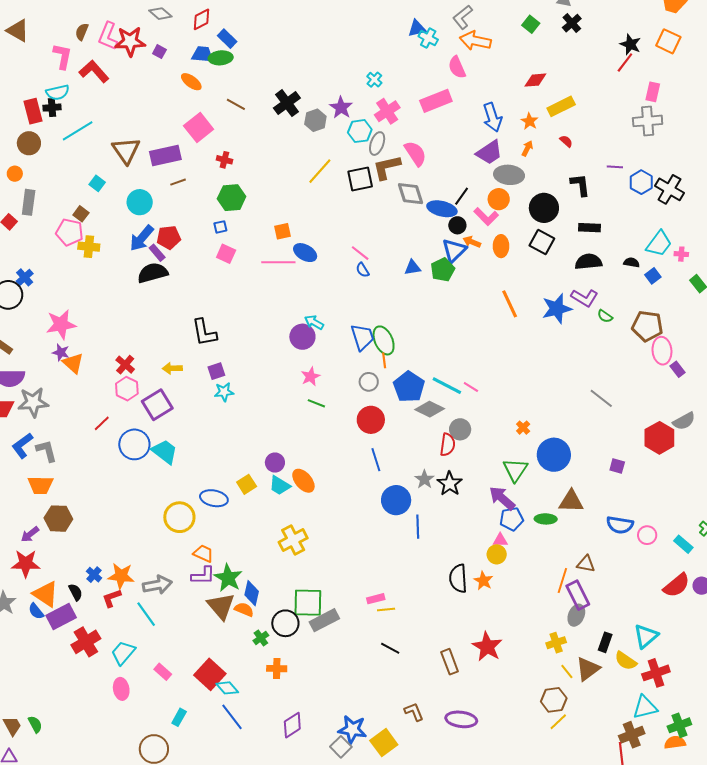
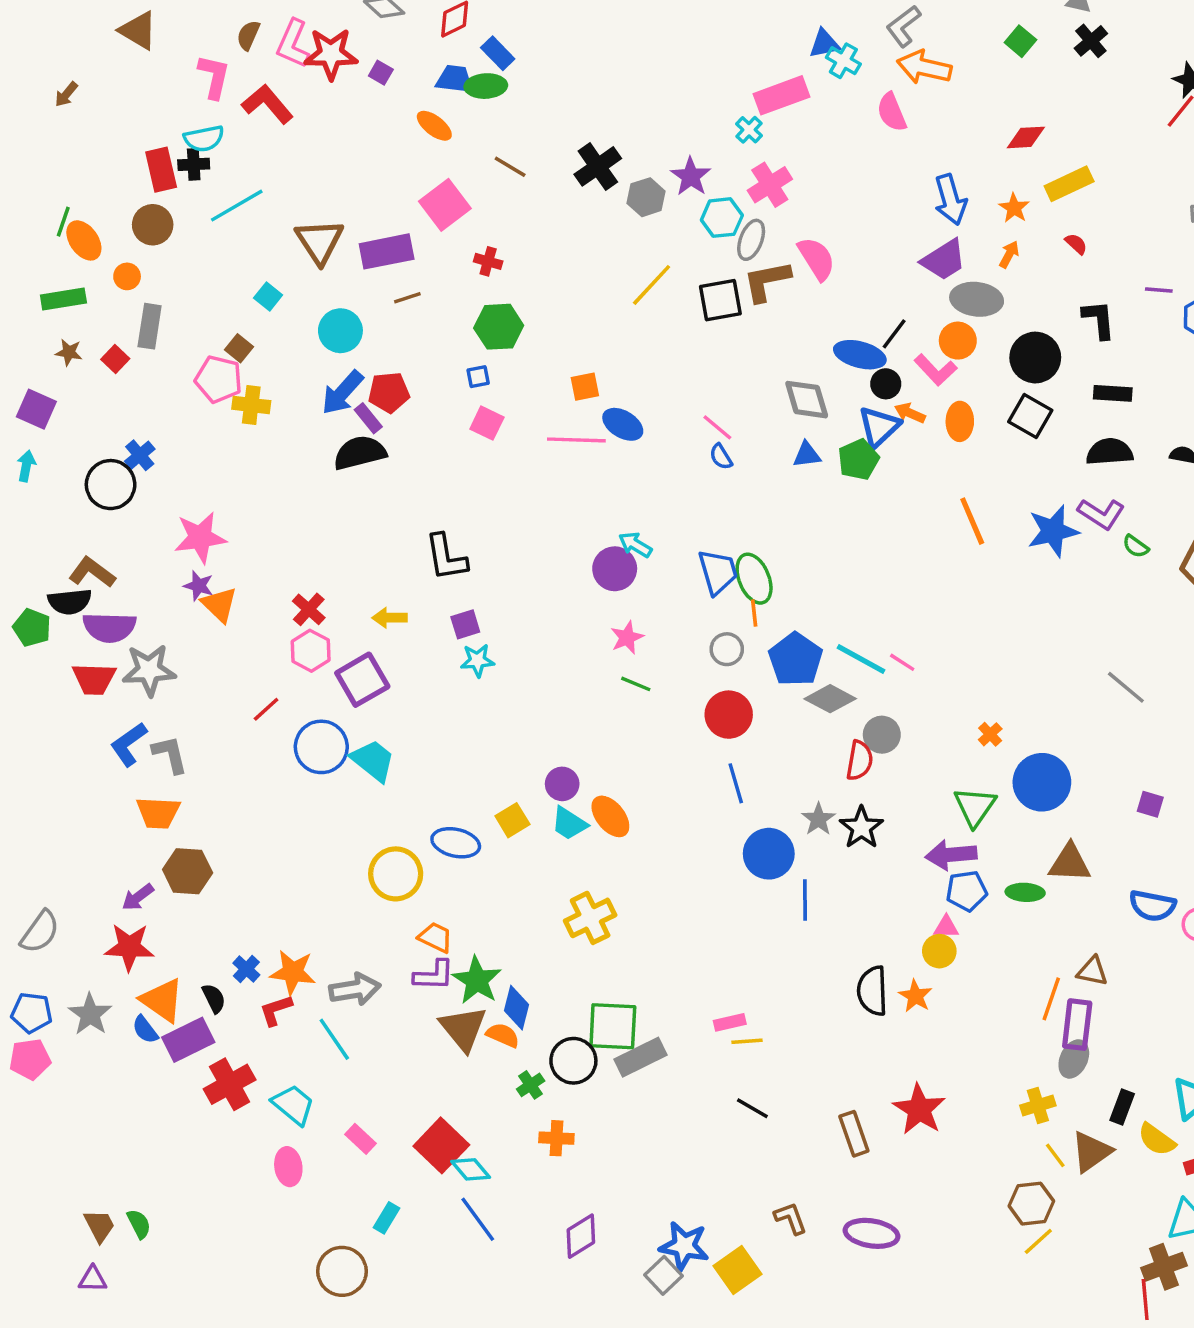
pink rectangle: (436, 101) -> (782, 95), moved
gray diamond: (410, 194) -> (807, 400), moved
purple arrow: (502, 498) -> (951, 855), turned -48
purple rectangle: (578, 595) -> (1077, 1025), turned 32
cyan trapezoid: (123, 653) -> (293, 1105), turned 88

